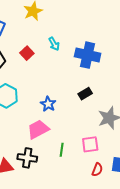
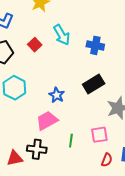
cyan arrow: (54, 44) -> (62, 35), size x1.5
blue cross: (88, 55) -> (95, 45), size x0.7
black rectangle: (85, 94) -> (94, 84), size x1.5

